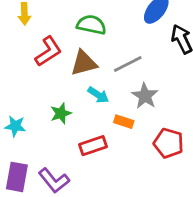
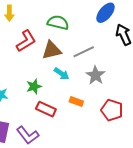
orange rectangle: (124, 122) -> (76, 101), moved
red rectangle: (93, 146) -> (46, 109), moved, turned 42

